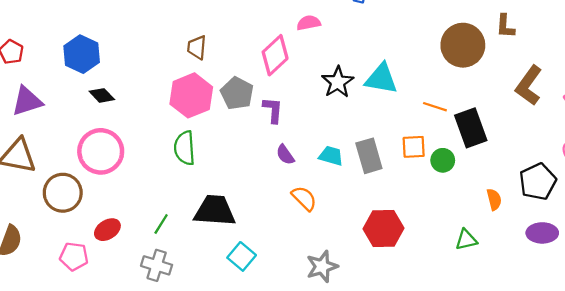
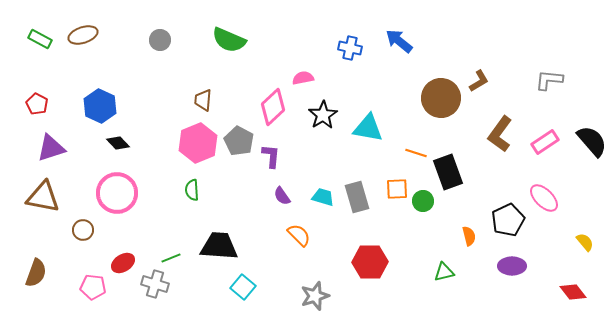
brown L-shape: (505, 26) -> (479, 81), turned -125
black star: (338, 82) -> (323, 115), moved
green semicircle: (185, 148) -> (192, 190), size x0.7
brown circle: (63, 193) -> (83, 230), size x0.6
green line: (161, 224) -> (171, 258), turned 36
gray cross: (157, 265) -> (155, 284), moved

